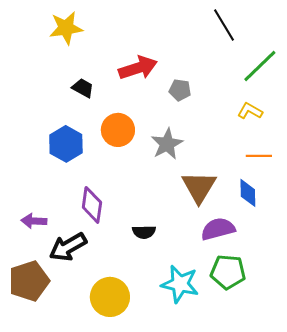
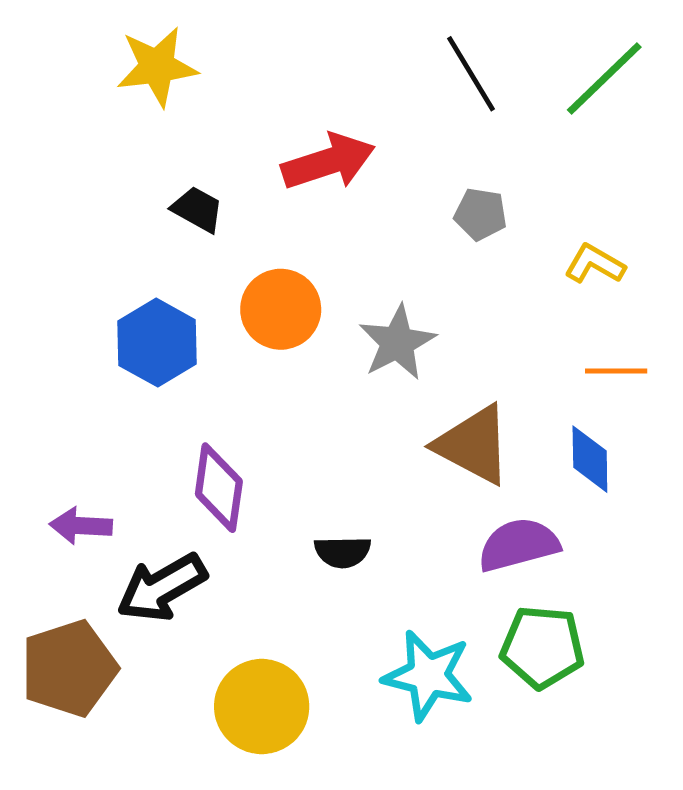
black line: (224, 25) -> (471, 74), moved
green line: (260, 66) -> (604, 79), moved
gray pentagon: (180, 90) -> (481, 214), moved
brown triangle: (199, 187) -> (473, 445), turned -33

